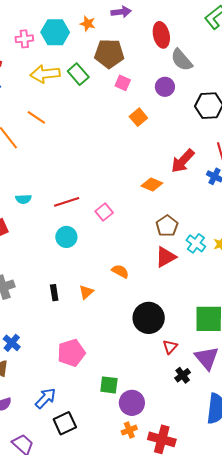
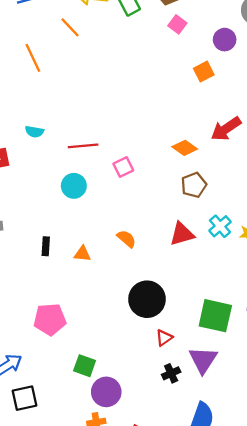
orange line: (36, 117) -> (70, 27), moved
orange square: (138, 117) -> (204, 72), moved
brown pentagon: (167, 226) -> (194, 185), moved
orange triangle: (86, 292) -> (82, 254), turned 35

